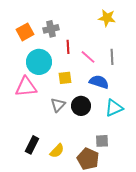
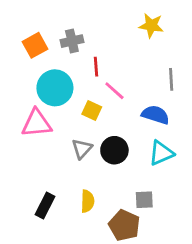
pink line: (88, 57) -> (114, 91), moved
gray line: (112, 57) -> (171, 79), moved
yellow square: (65, 78) -> (92, 111), turned 32
blue semicircle: (99, 82) -> (156, 115), moved
yellow semicircle: (57, 151) -> (87, 201), moved, turned -42

